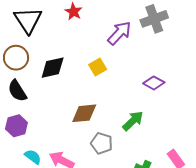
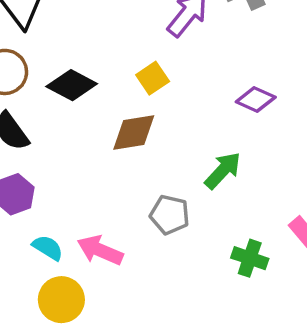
black diamond: (53, 68) -> (72, 85), turned 44
brown diamond: (84, 113) -> (134, 133), moved

